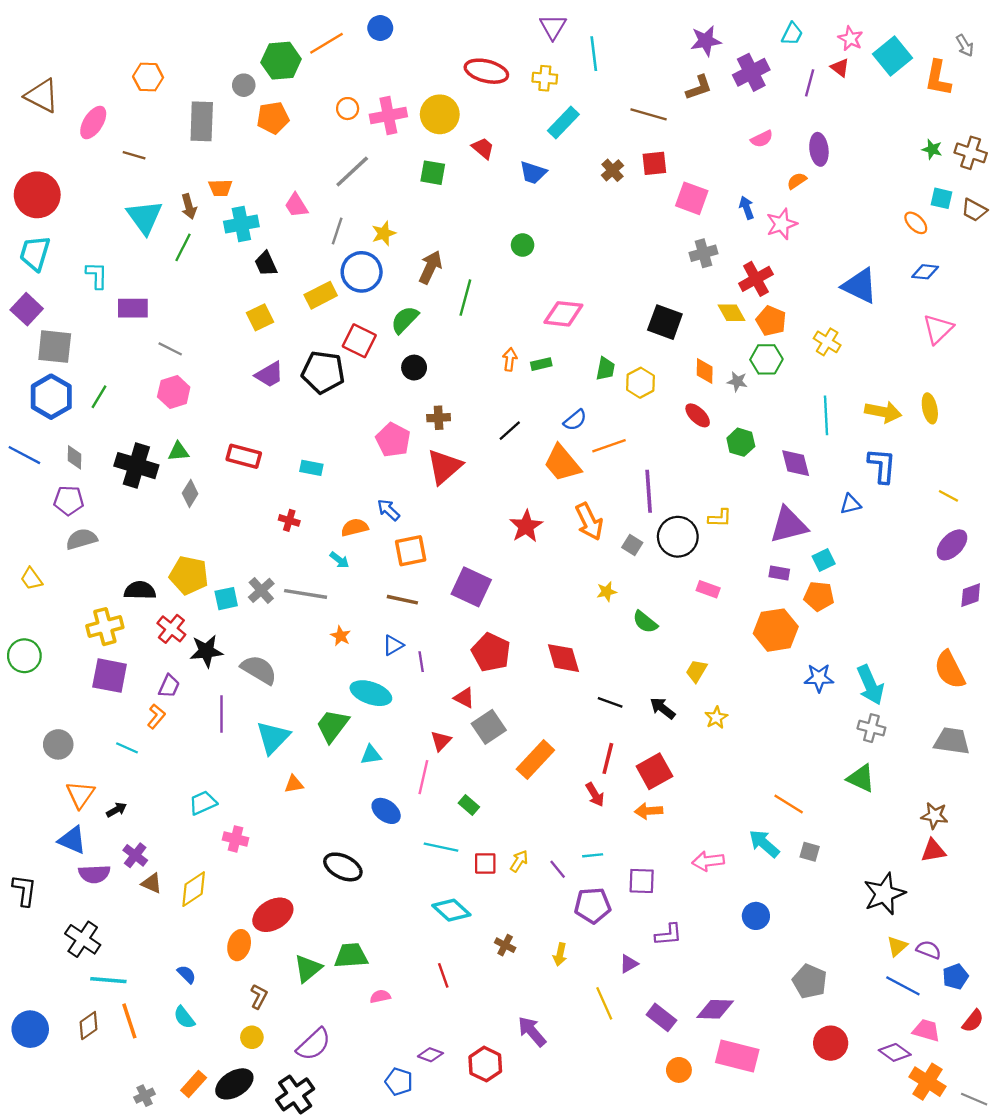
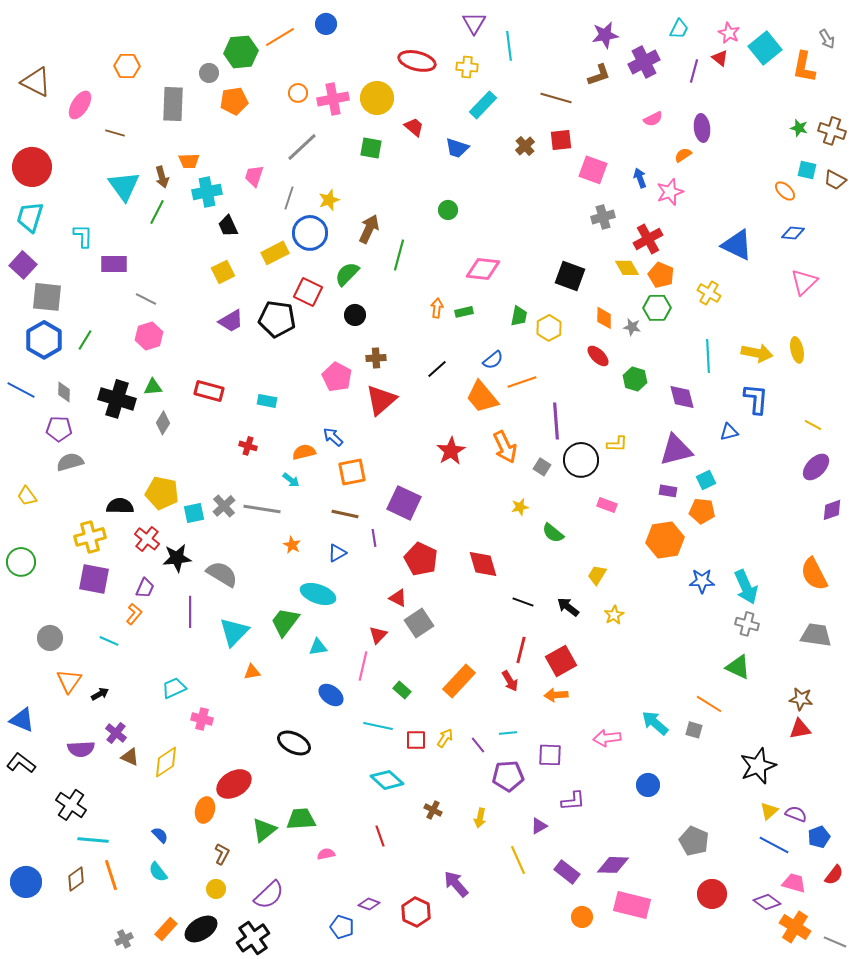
pink trapezoid: (296, 205) -> (254, 176), turned 50
purple line: (421, 662) -> (374, 538), moved
orange rectangle: (535, 760) -> (459, 681), moved
orange line: (789, 804) -> (709, 704), moved
blue triangle: (72, 840) -> (22, 720), moved
black L-shape: (24, 890) -> (21, 763), turned -60

